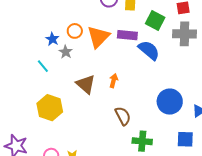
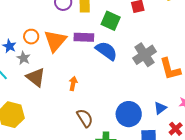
gray cross: (185, 34) -> (145, 55), moved, turned -30
brown triangle: (86, 84) -> (36, 77), moved
blue circle: (170, 102) -> (129, 114), moved

